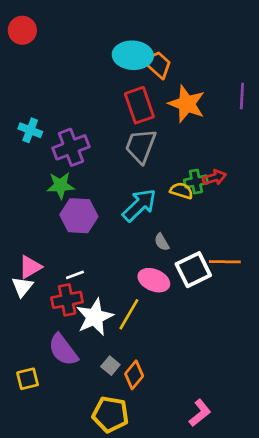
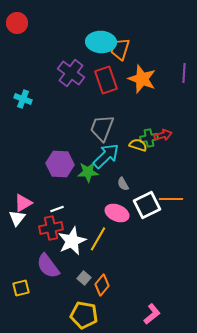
orange trapezoid: (158, 64) -> (120, 49), turned -115
gray trapezoid: (141, 146) -> (102, 128), moved
purple cross: (71, 147) -> (71, 73), moved, turned -32
green star: (60, 185) -> (88, 172), moved

